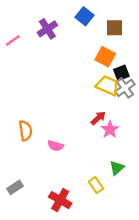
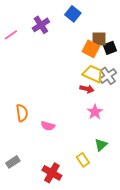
brown square: (115, 28) -> (99, 39), moved
black square: (121, 73) -> (110, 48), moved
red arrow: (98, 118) -> (87, 89), moved, turned 56

